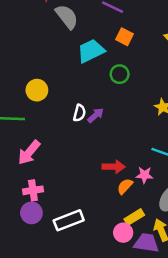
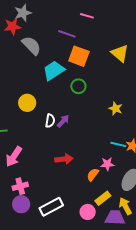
orange square: (125, 37) -> (79, 56), size x1.5
yellow circle: (37, 90) -> (27, 103), moved
red arrow: (114, 167) -> (64, 159), moved
pink circle: (123, 233) -> (88, 212), moved

